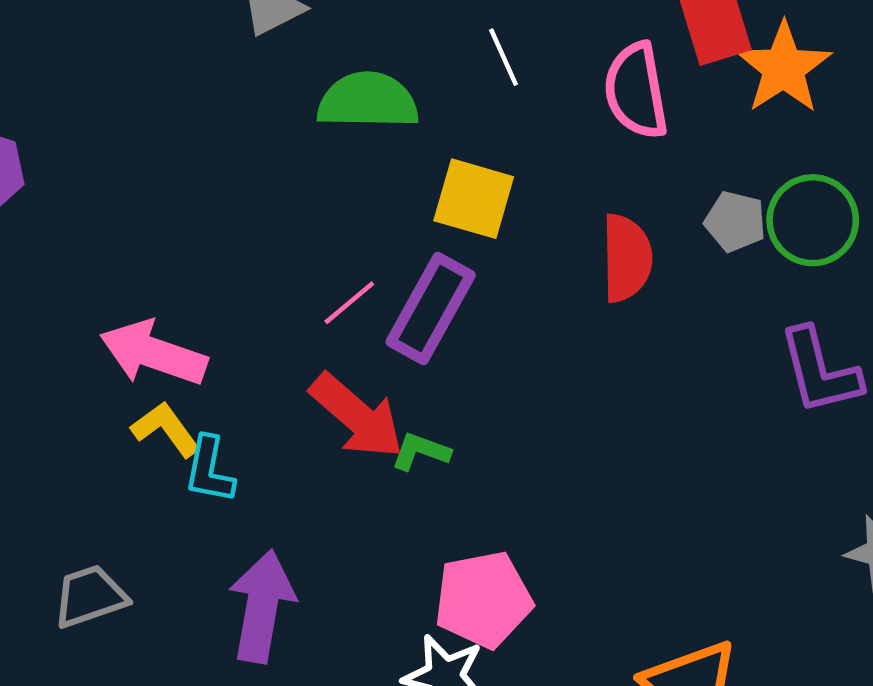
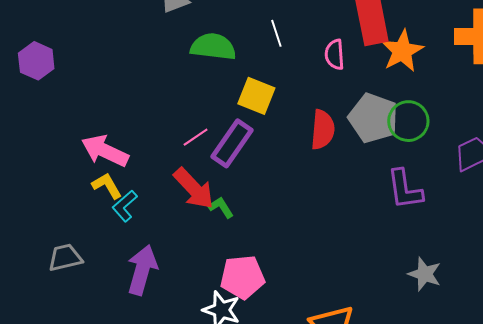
pink semicircle: (636, 91) -> (335, 55), size x0.7
gray pentagon: (735, 221) -> (373, 118), size x1.8
green L-shape: (421, 451) -> (221, 207), turned 32
cyan L-shape: (209, 470) -> (125, 206), turned 32

